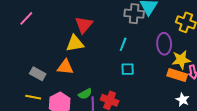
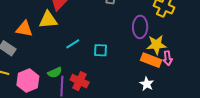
cyan line: (123, 44) -> (73, 44), moved, turned 32
orange triangle: (65, 67) -> (24, 29), moved
white star: (183, 100) -> (147, 84), moved

